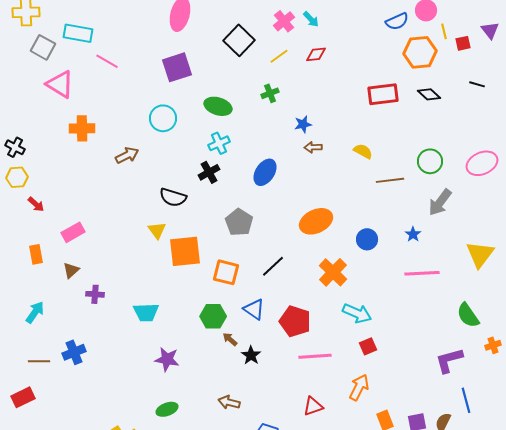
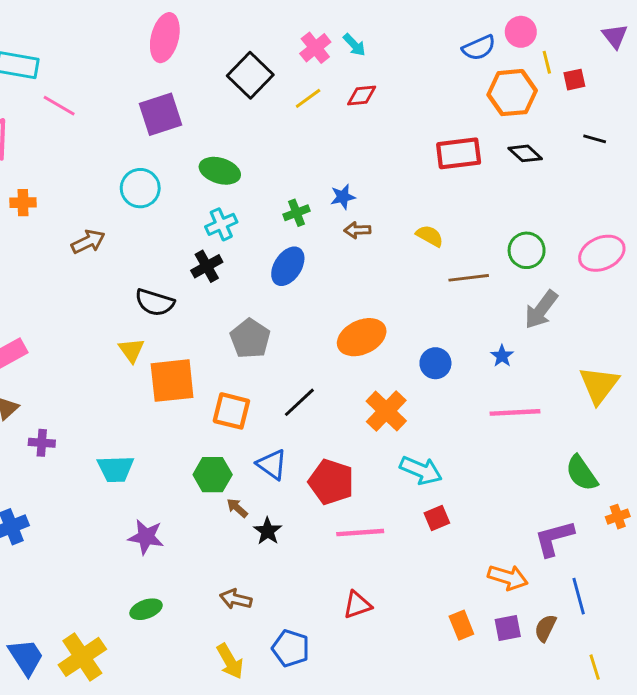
purple triangle: (490, 30) -> (615, 36), moved
green cross: (270, 93) -> (297, 213), moved
orange cross: (82, 128) -> (23, 203), size x0.7
orange arrow: (359, 387) -> (508, 577), moved, turned 80

